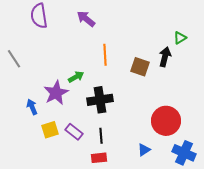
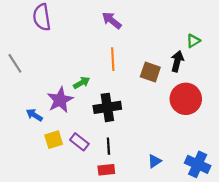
purple arrow: (86, 19) -> (112, 20), moved
blue arrow: (32, 107) -> (34, 115), turned -35
red circle: (166, 121) -> (186, 99), moved

